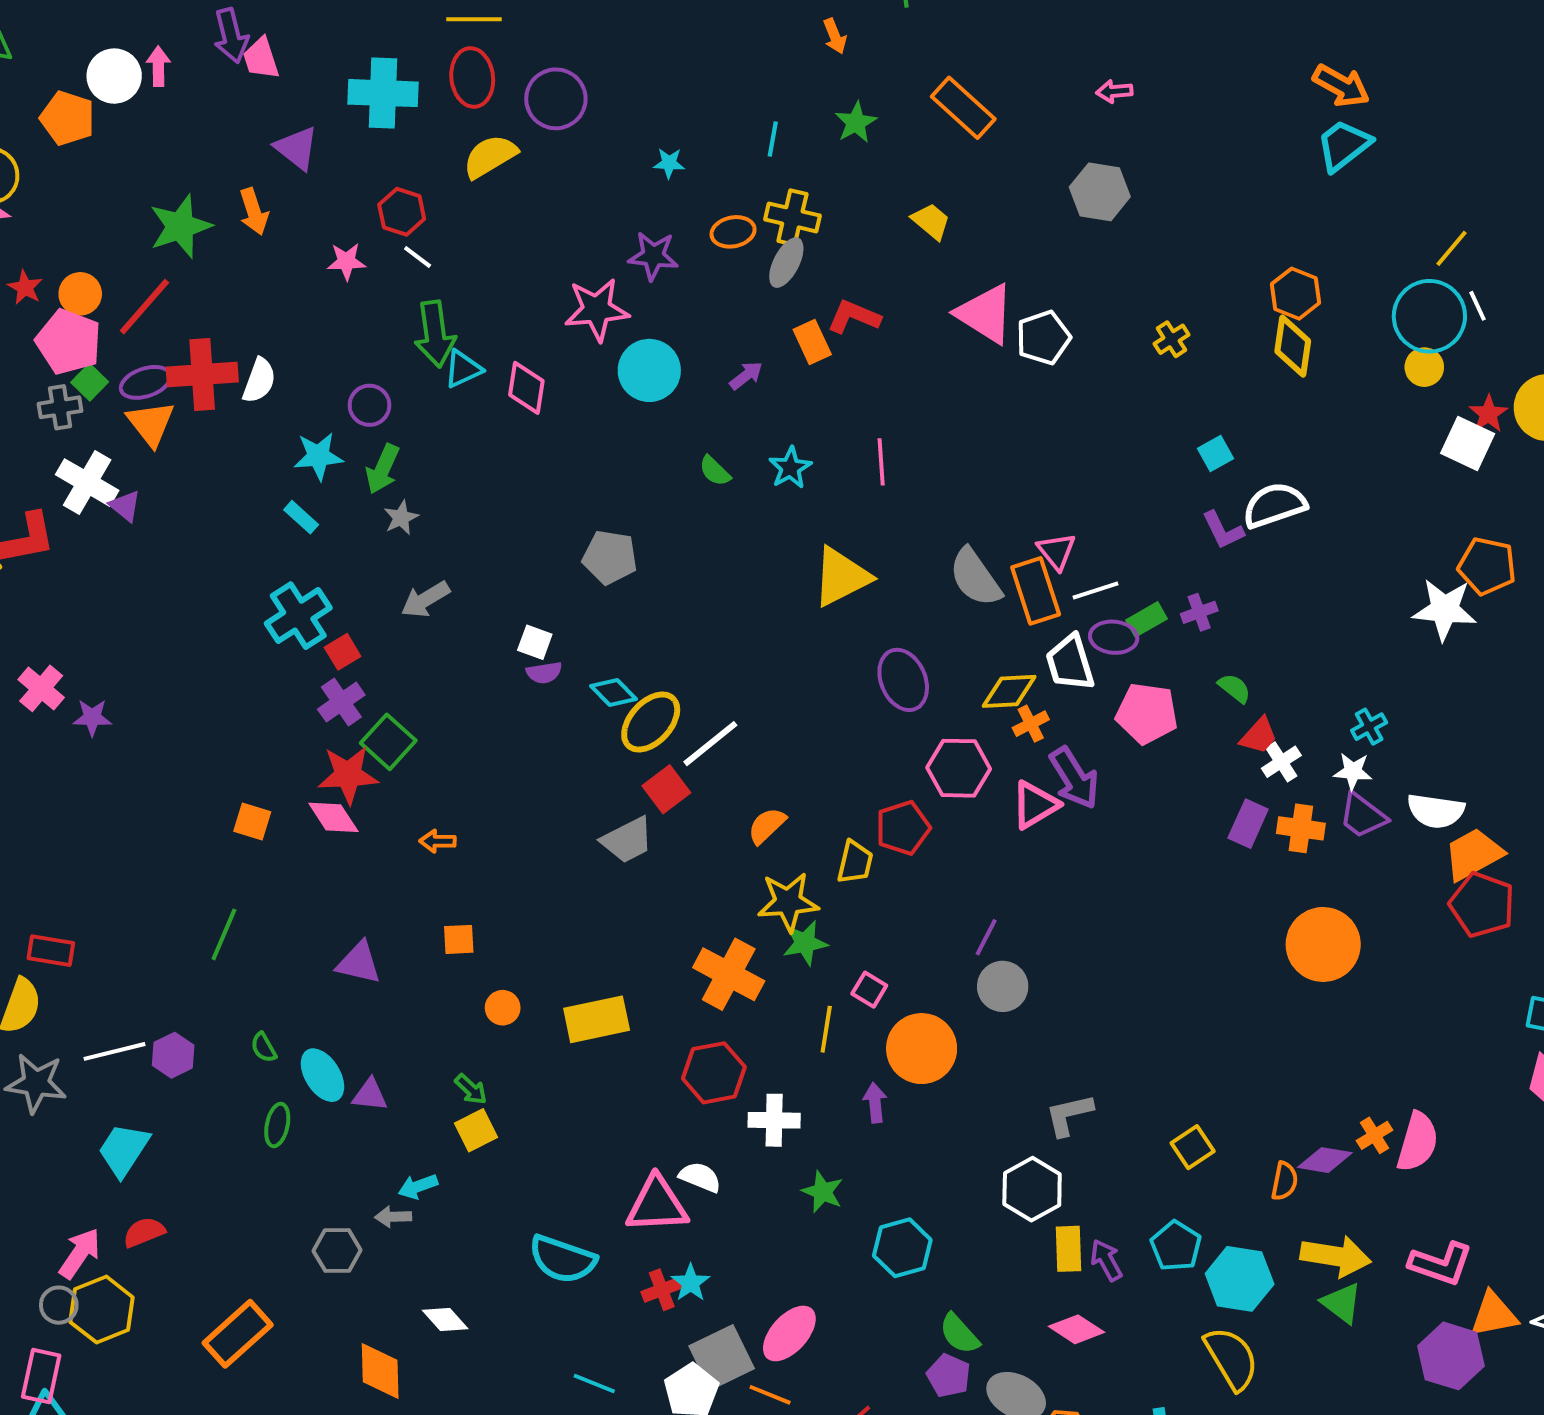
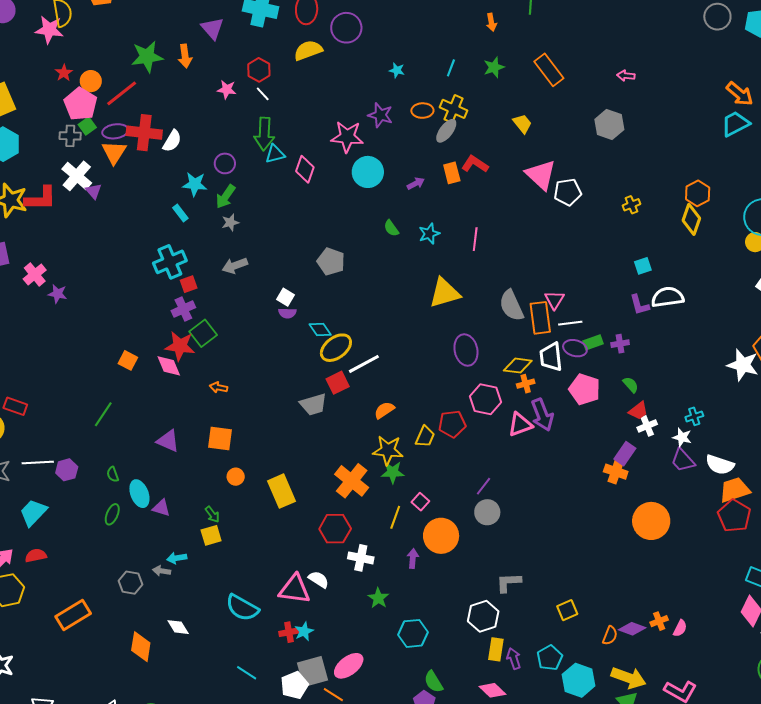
orange cross: (1301, 828) -> (616, 472), moved
orange square: (459, 939) -> (220, 438), size x1.5
yellow rectangle: (597, 1019) -> (281, 491), turned 68
pink semicircle: (1418, 1142) -> (680, 628), size x0.6

